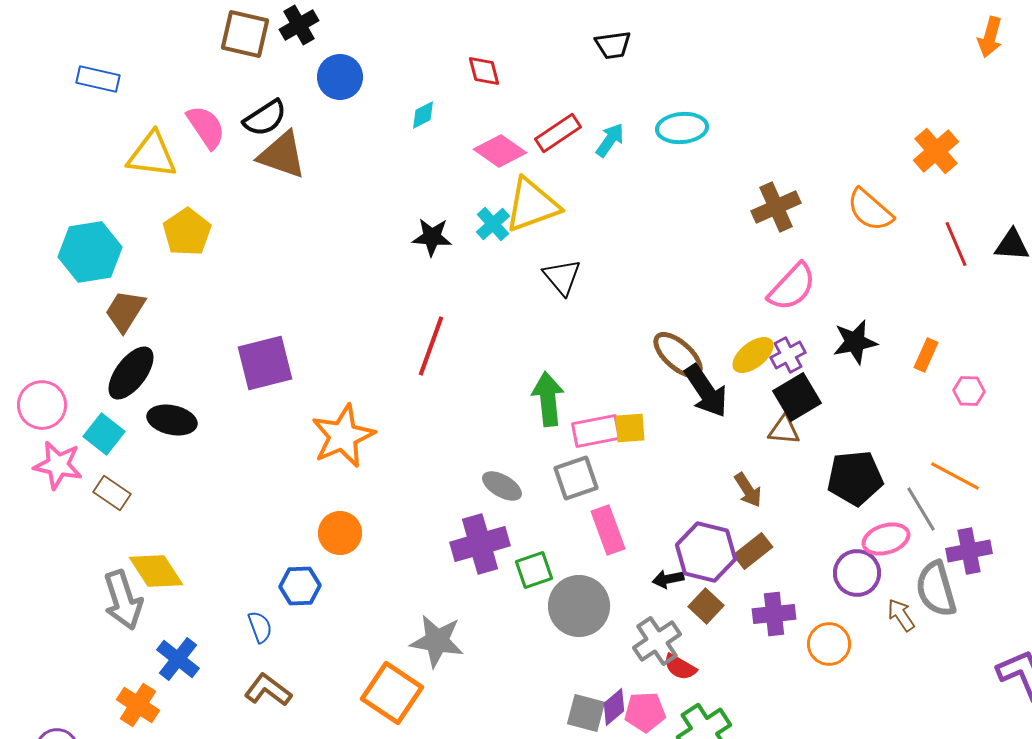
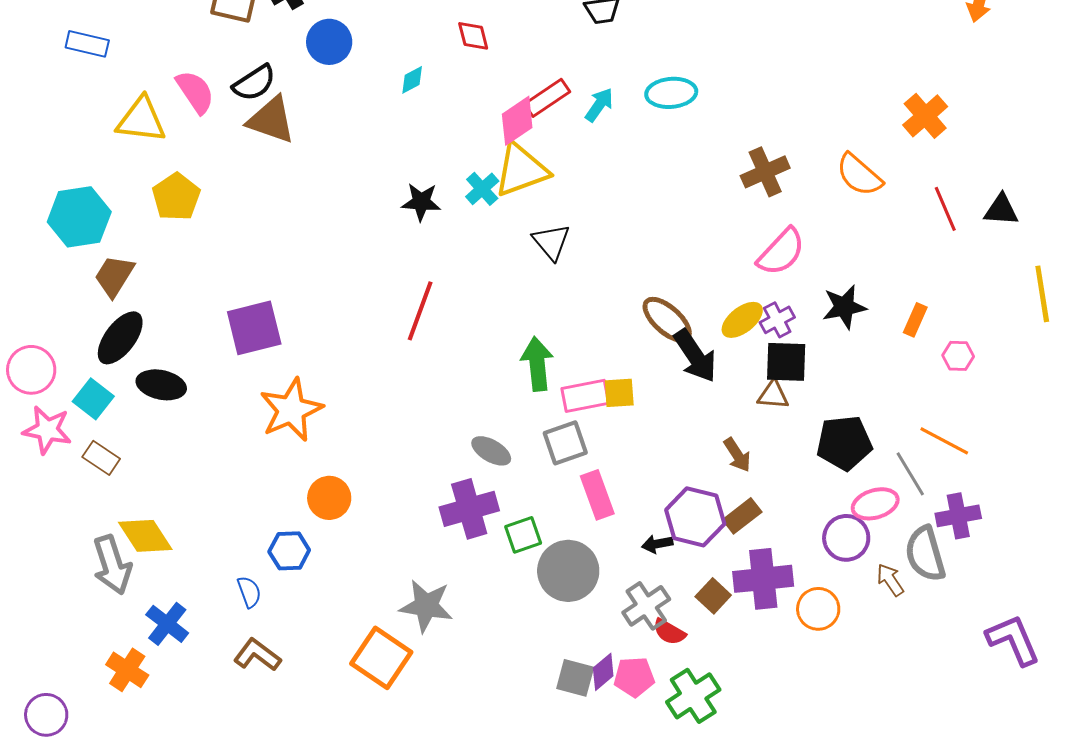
pink diamond: (500, 151) -> (517, 121), moved, turned -69
black square: (797, 397) -> (786, 362), turned 33
orange star: (343, 436) -> (291, 410), moved
brown square: (706, 606) -> (713, 596), moved
purple cross: (774, 614) -> (763, 579), size x1.4

